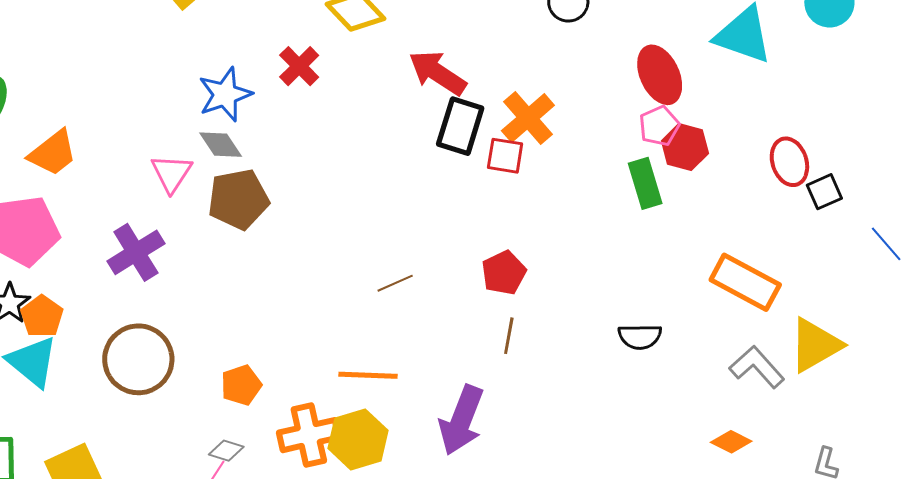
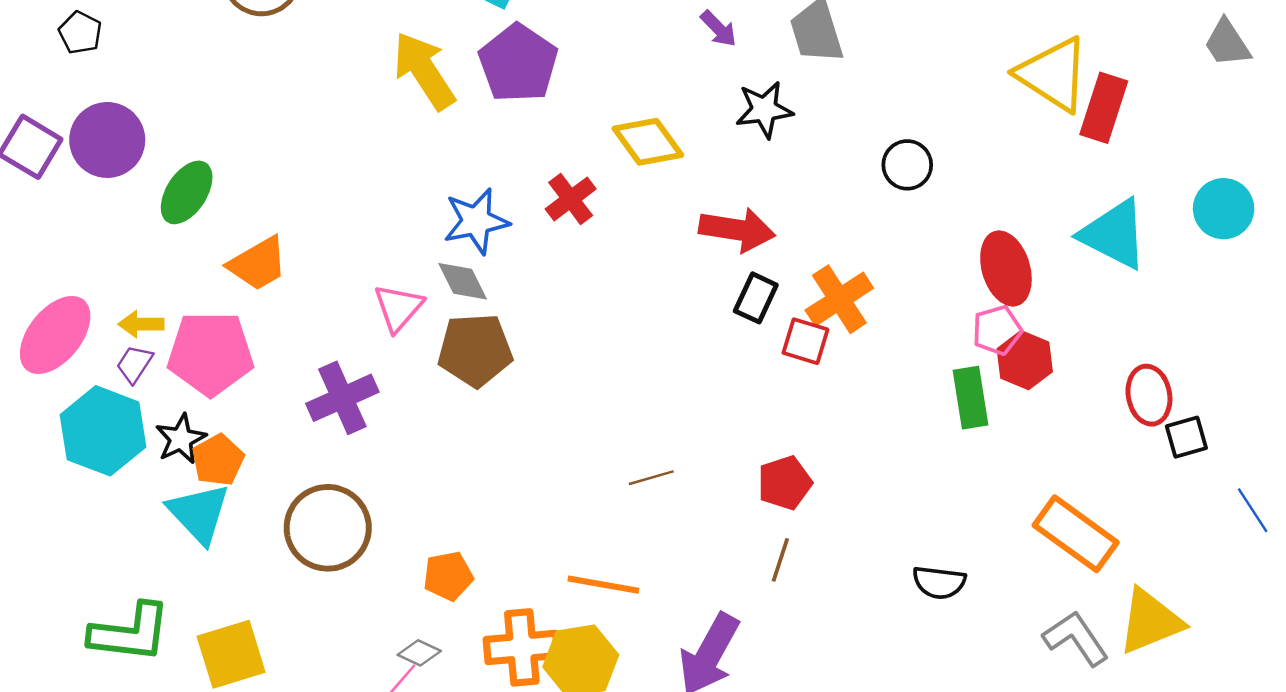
red arrow: (437, 73) -> (737, 230), turned 148
black rectangle: (460, 126) -> (756, 298), size x0.7

